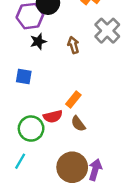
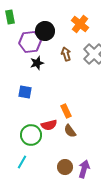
brown arrow: (73, 45) -> (66, 54), moved
orange rectangle: (73, 99) -> (66, 111), turned -64
brown circle: (72, 167) -> (65, 167), size x0.6

